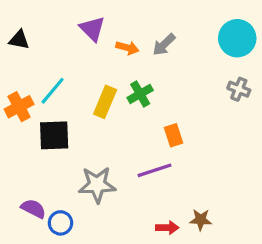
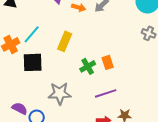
green cross: (140, 94) -> (88, 66), moved
purple line: (154, 170) -> (106, 93), moved

